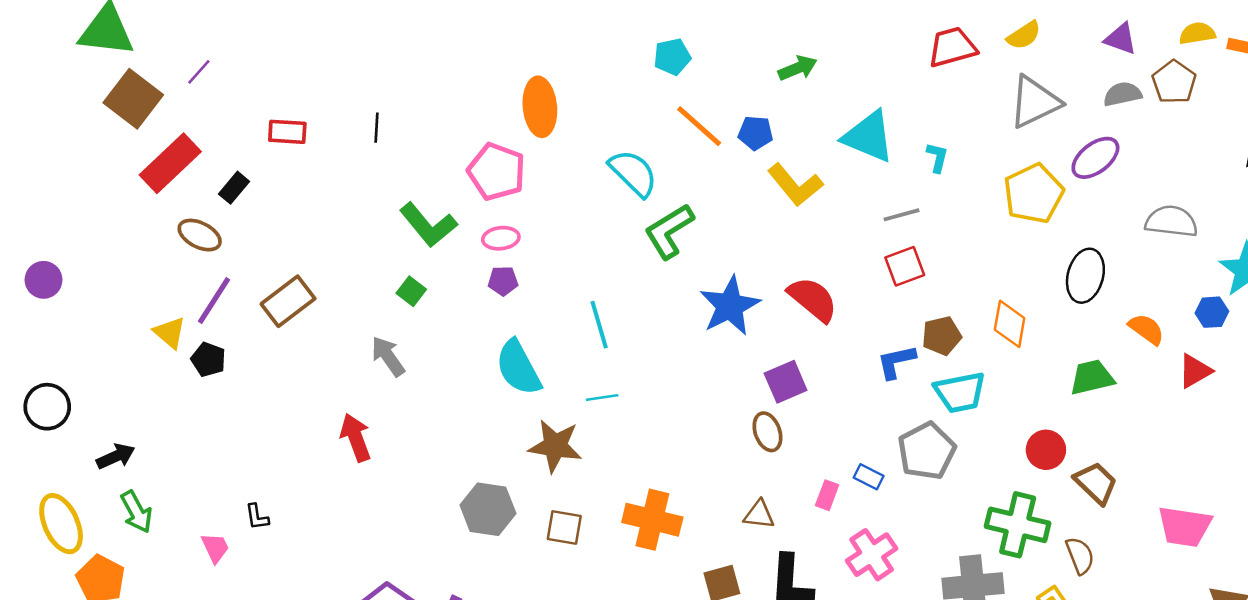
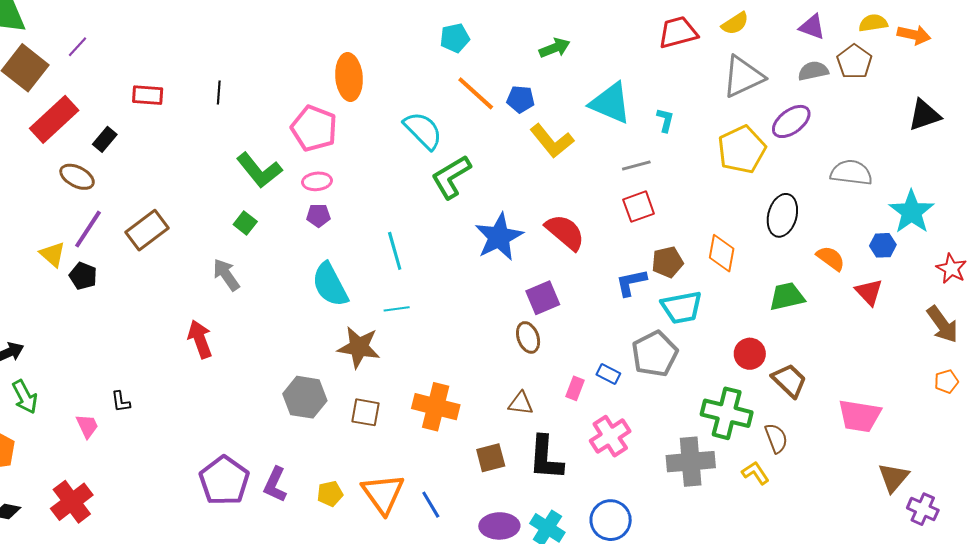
red triangle: (1195, 371) -> (869, 292), turned -44

